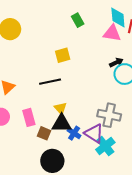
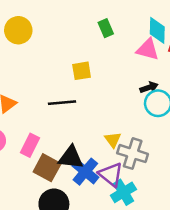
yellow triangle: (60, 108) -> (113, 140), moved
pink rectangle: (29, 117) -> (30, 145), turned 36
brown square: (44, 133) -> (47, 168), size x1.5
blue cross: (74, 133) -> (85, 172), size x1.5

